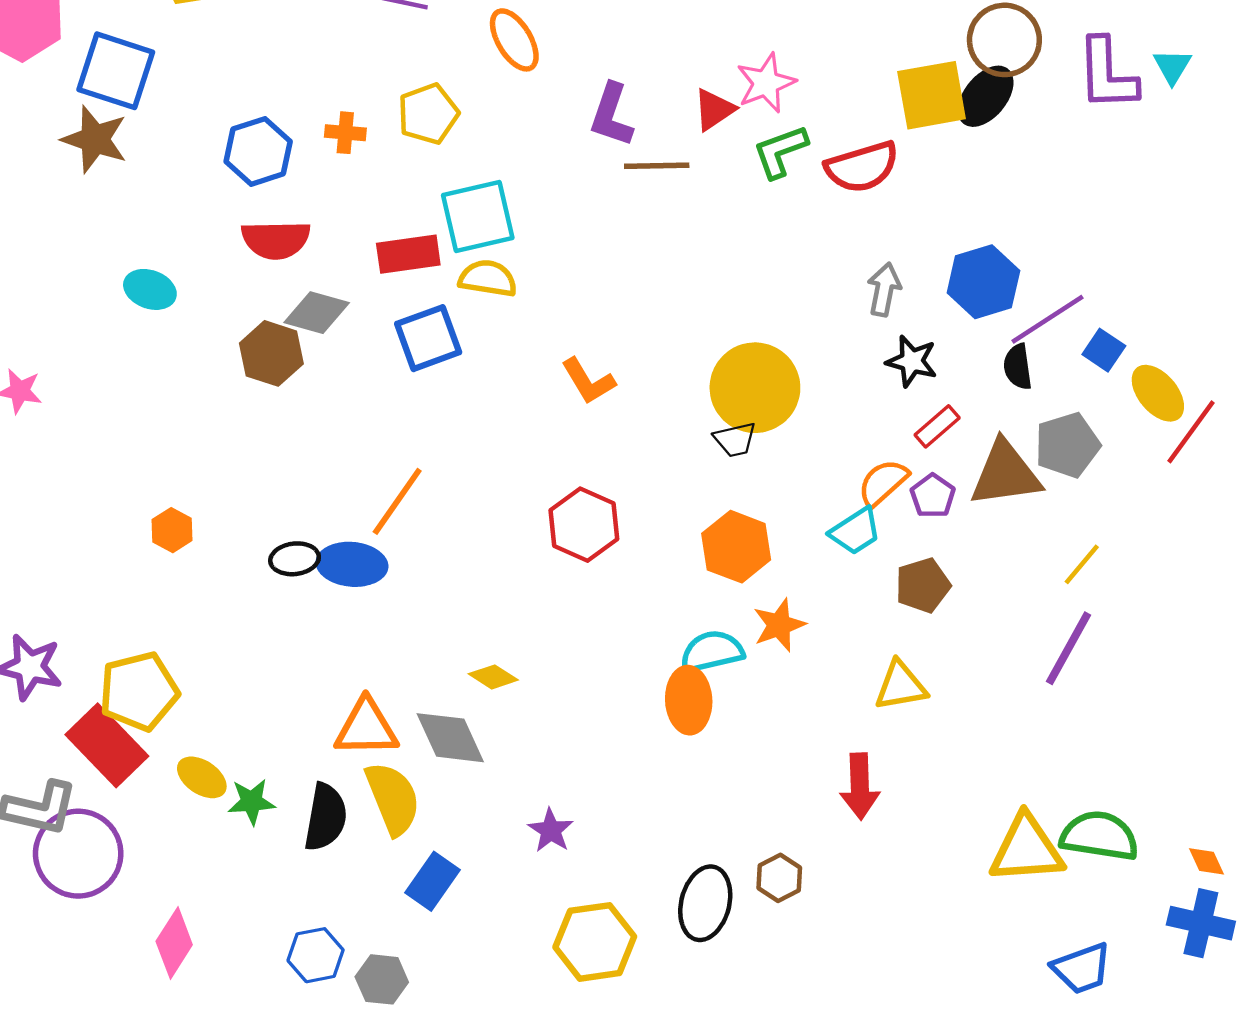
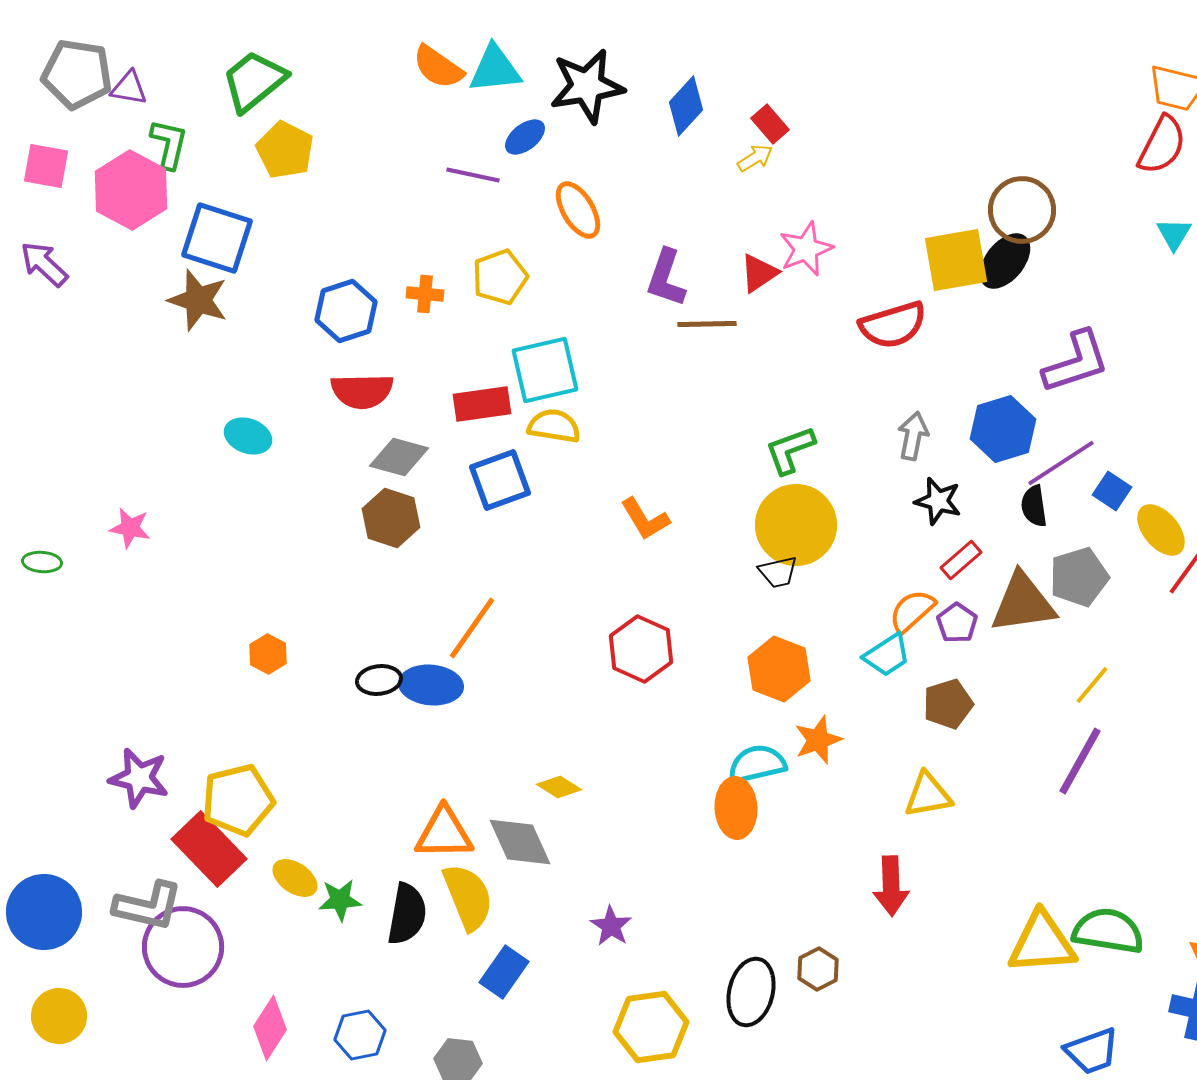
purple L-shape: (1107, 74) -> (1076, 362), moved, turned -106
green L-shape: (780, 151) -> (790, 450), moved
brown hexagon: (271, 353) -> (391, 518), moved
blue hexagon: (316, 955) -> (360, 1035), moved

